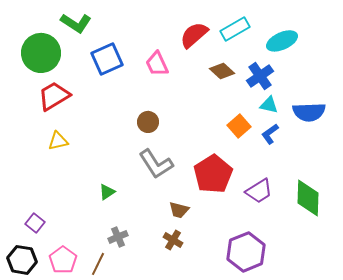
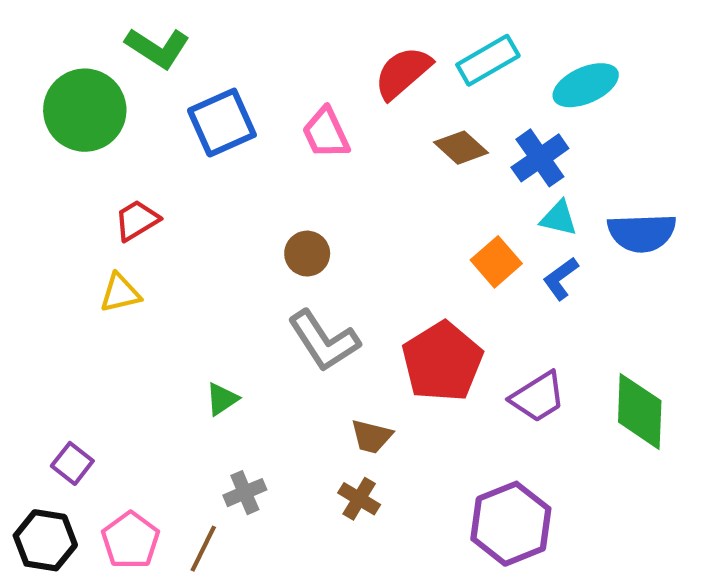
red trapezoid: (54, 96) -> (137, 220), moved, size x0.7

